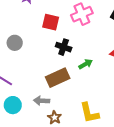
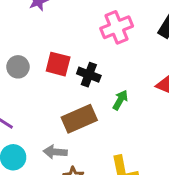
red square: (51, 22) -> (58, 64), moved
green arrow: (86, 64) -> (120, 100), turned -32

